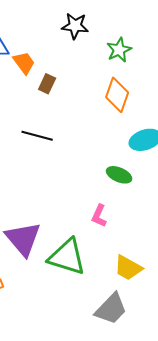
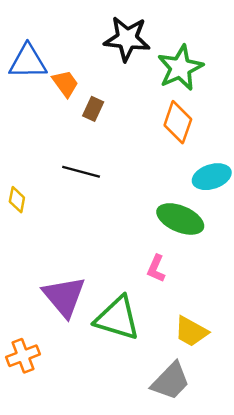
black star: (75, 26) -> (127, 39), size x1.4
green star: (119, 50) -> (180, 68), size x1.5
green ellipse: (119, 175) -> (180, 219), size x1.5

